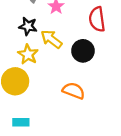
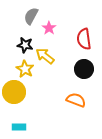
black circle: (83, 51) -> (84, 69), moved
orange semicircle: (74, 91) -> (76, 100), moved

